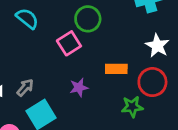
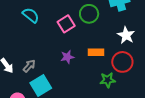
green circle: (88, 19) -> (89, 14), moved
pink square: (69, 43) -> (66, 24), moved
purple star: (79, 87) -> (67, 57), moved

